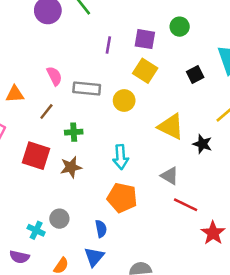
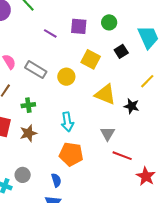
green circle: (180, 27) -> (109, 22), moved
purple line: (108, 45) -> (50, 33), turned -64
yellow square: (145, 71) -> (91, 59), moved
gray rectangle: (87, 88) -> (36, 70), turned 30
gray triangle: (170, 176) -> (108, 134), turned 35

